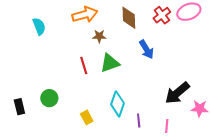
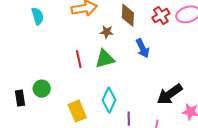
brown star: (99, 36) -> (107, 32), moved
black rectangle: (19, 107) -> (20, 98), moved
yellow rectangle: (87, 117) -> (77, 111), size x1.5

